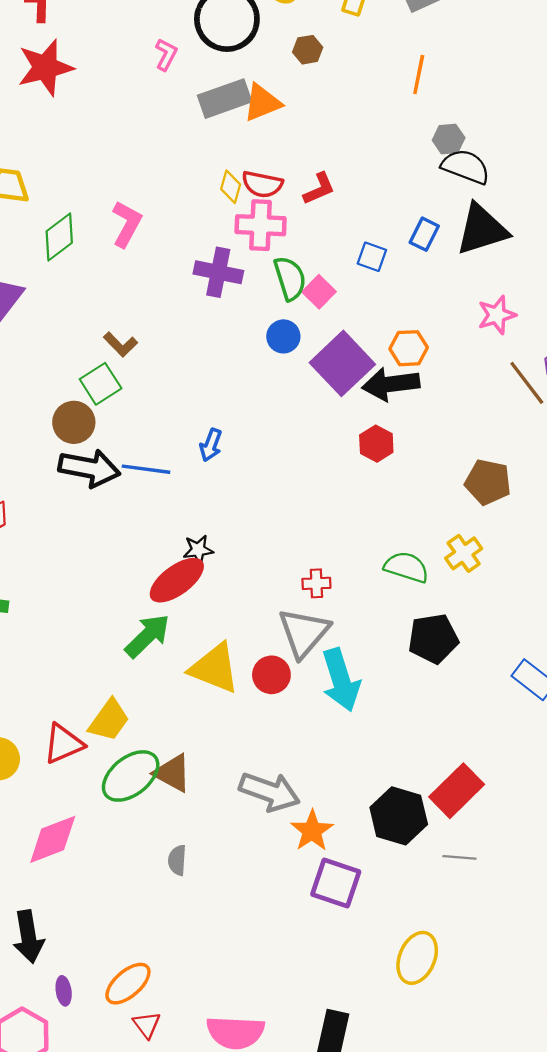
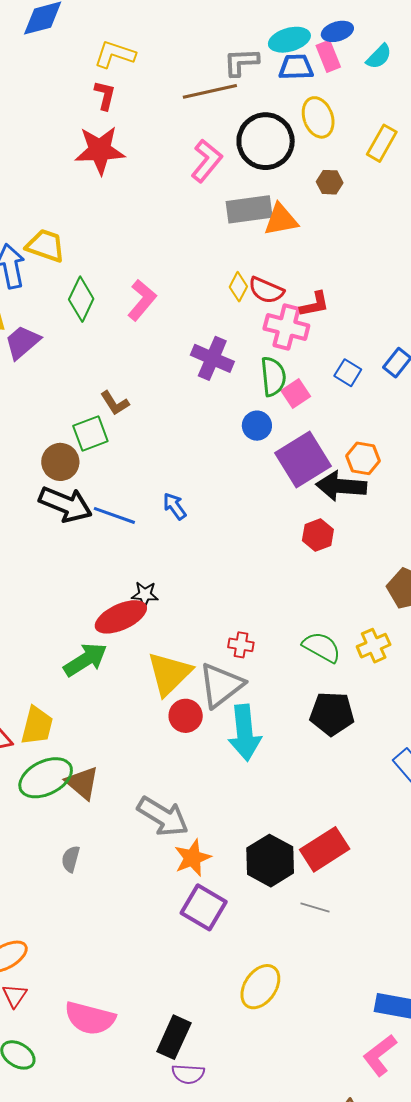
pink L-shape: (166, 54) -> (207, 161), size x1.5
pink cross: (261, 225) -> (286, 327), moved
green diamond: (59, 237) -> (81, 299), turned -39
blue arrow: (211, 445) -> (175, 506), turned 112
yellow triangle: (214, 668) -> (169, 674), moved, turned 42
yellow trapezoid: (109, 720) -> (37, 726), turned -33

